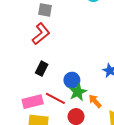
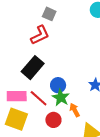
black rectangle: (42, 69) -> (33, 68), size x1.6
green star: (78, 92) -> (61, 98), turned -30

